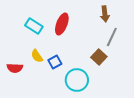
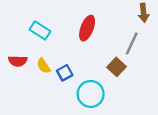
brown arrow: (105, 14) -> (144, 13), moved
red ellipse: (62, 24) -> (87, 28), moved
red semicircle: (15, 68) -> (18, 61), moved

